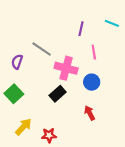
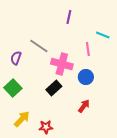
cyan line: (112, 23) -> (103, 35), moved
purple line: (81, 29) -> (69, 17), moved
red arrow: (90, 113) -> (84, 106), turned 64

